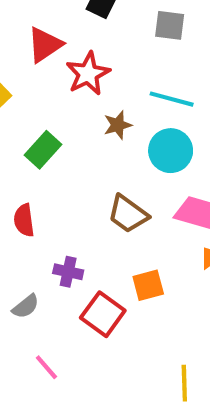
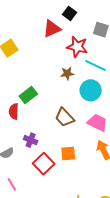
red triangle: (45, 45) -> (52, 29), moved
red star: (88, 74) -> (77, 47), moved, turned 30
green rectangle: (43, 150) -> (28, 95), moved

